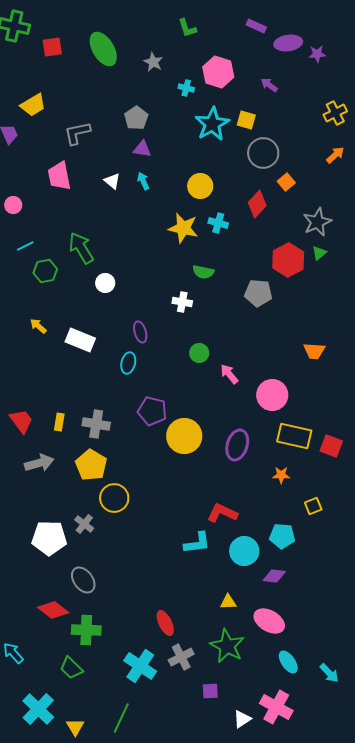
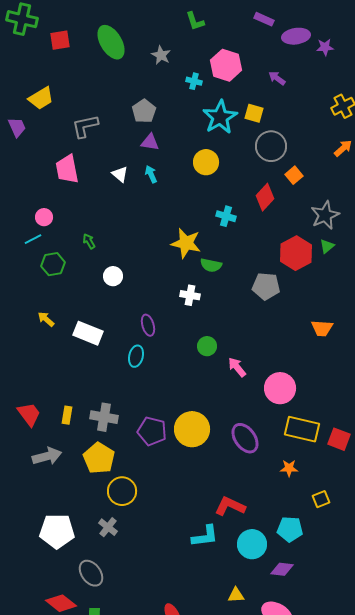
yellow circle: (200, 186) -> (206, 162), moved
pink circle: (13, 205) -> (44, 217), moved
yellow star: (183, 228) -> (186, 243), moved
green arrow: (81, 248) -> (89, 241), size x0.5
orange trapezoid: (314, 351) -> (322, 328), moved
purple pentagon: (152, 411) -> (152, 431), moved
purple ellipse: (237, 445) -> (245, 438), turned -52
gray cross: (84, 524) -> (108, 527), moved

